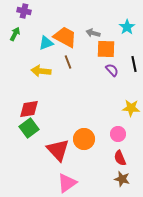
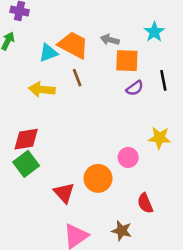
purple semicircle: (112, 70) -> (135, 88), turned 96
pink circle: (118, 134) -> (128, 157), moved
red triangle: (58, 150) -> (64, 193), size x0.7
brown star: (122, 179) -> (122, 231), moved

